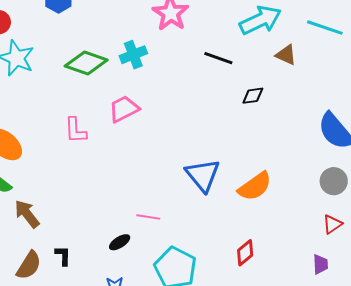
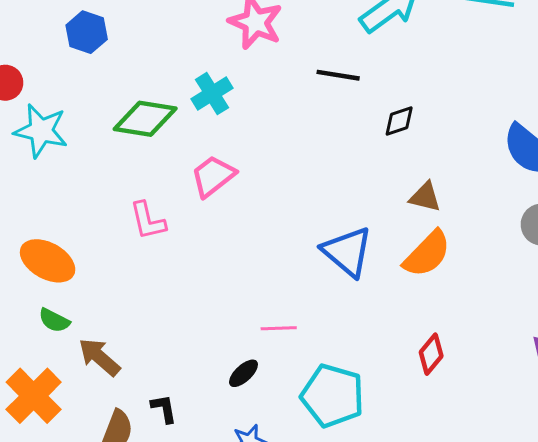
brown triangle: (286, 55) -> (425, 197), moved

